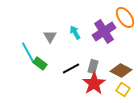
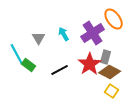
gray rectangle: (93, 66) -> (106, 57), moved
red star: (94, 83) -> (90, 64), moved

